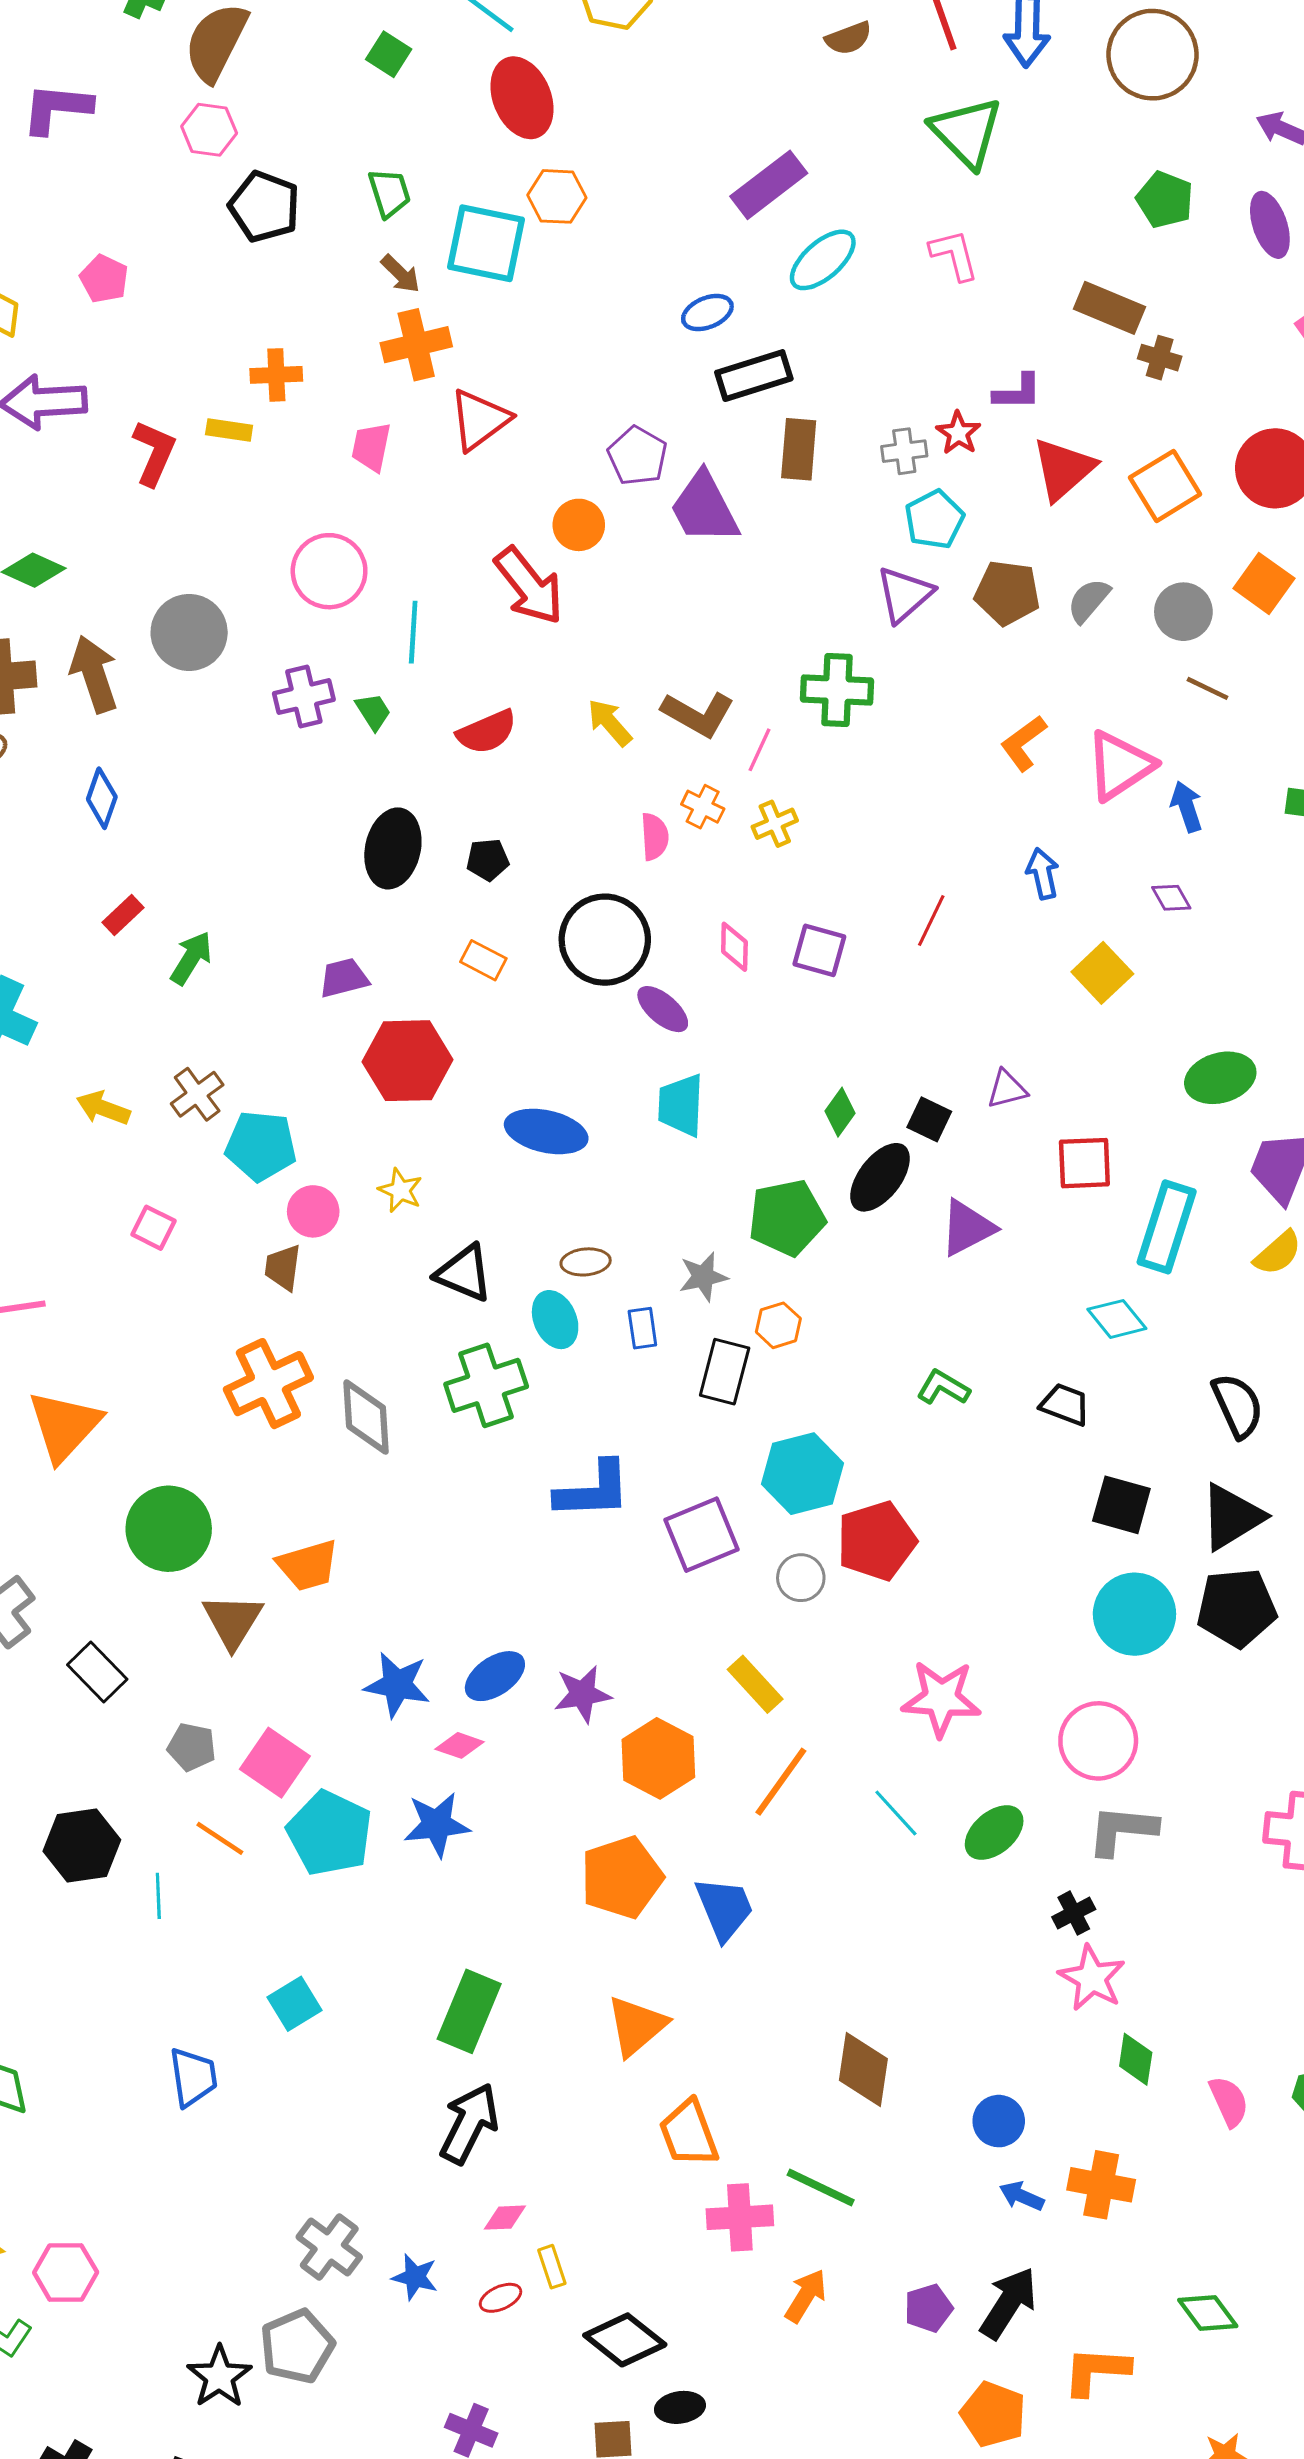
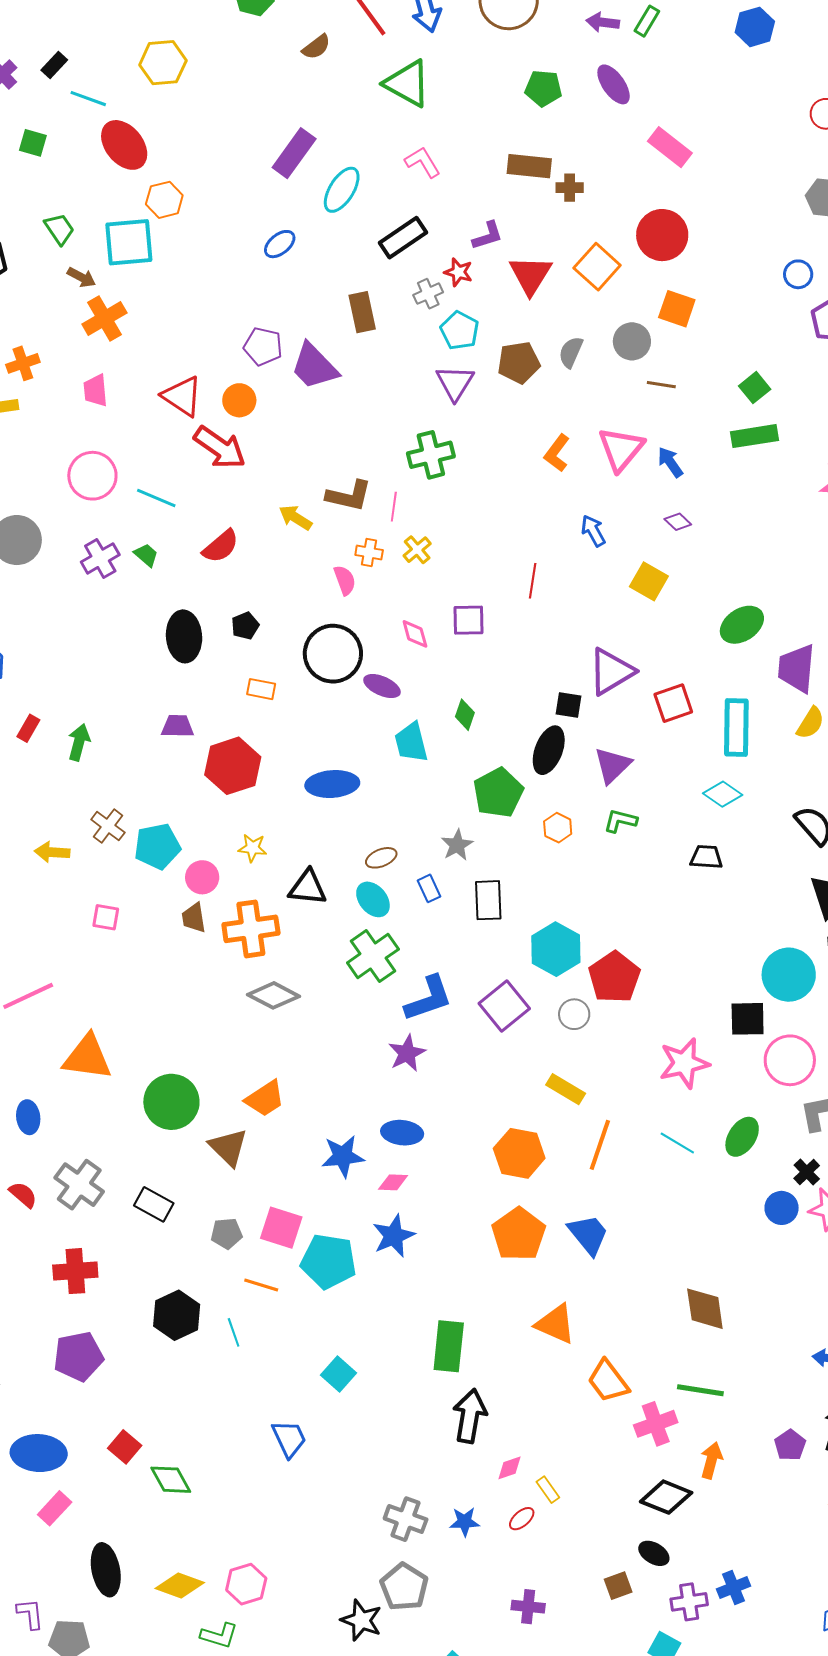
black rectangle: (754, 376) -> (403, 238), moved
red triangle: (480, 420) -> (182, 396), moved, turned -33
cyan line: (413, 632) -> (156, 498), turned -54
purple trapezoid: (344, 978) -> (178, 726), turned 32
purple triangle: (1007, 1089) -> (611, 672), size x1.8
green diamond: (840, 1112) -> (465, 715), moved
orange hexagon: (778, 1325) -> (558, 828), moved
orange cross: (268, 1384) -> (251, 929), moved, turned 34
green cross: (486, 1385) -> (373, 956), moved
green L-shape: (943, 1388) -> (620, 821), moved
gray diamond: (366, 1417) -> (273, 995), turned -42
orange triangle: (64, 1426) -> (87, 1057), turned -48
black square: (1121, 1505) -> (748, 1019), moved
blue ellipse: (495, 1676) -> (402, 1133), turned 57
purple star: (582, 1694) -> (407, 1053), moved
orange triangle: (637, 2026) -> (556, 1324), turned -39
blue circle: (999, 2121) -> (782, 1208), moved
black diamond: (625, 2340) -> (666, 1497), moved
black ellipse: (680, 2407) -> (654, 1553), turned 56

